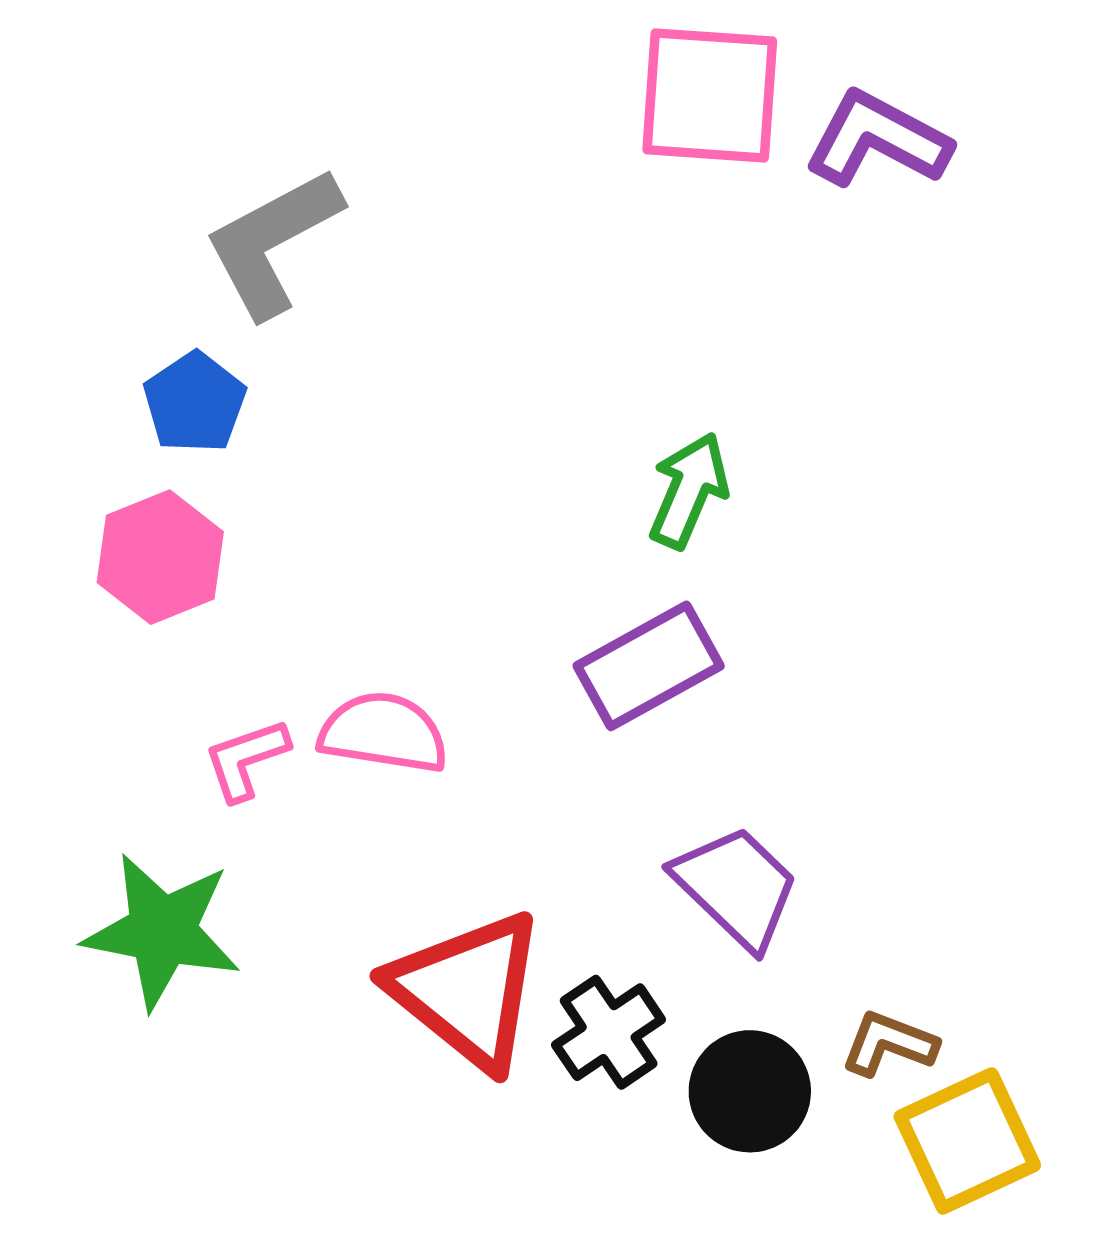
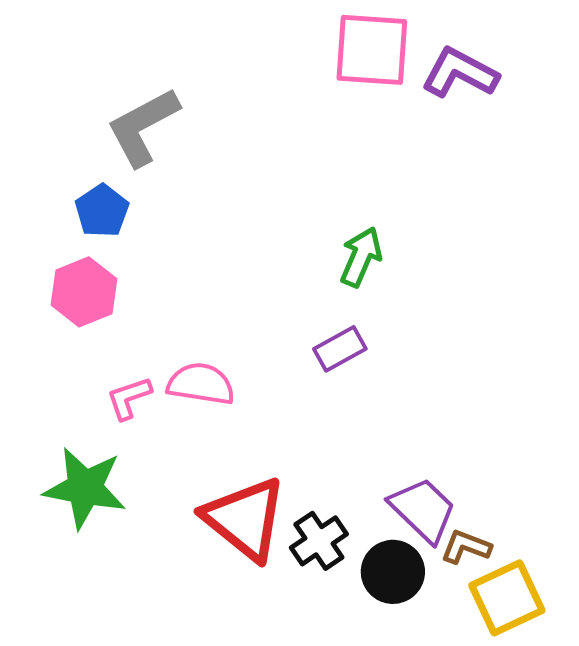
purple rectangle: (649, 666) -> (340, 349), size x0.7
purple trapezoid: (736, 887) -> (423, 510), moved

